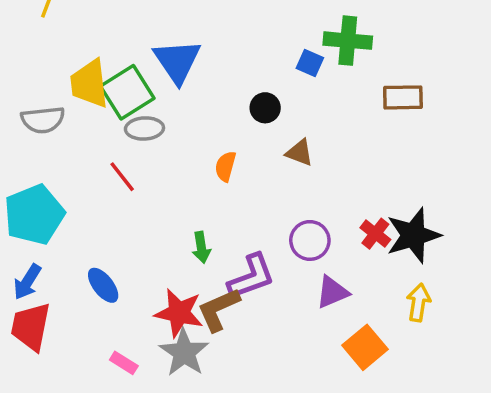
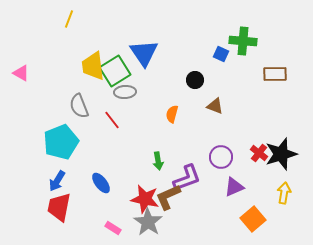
gray semicircle: (43, 120) -> (79, 106), moved, turned 75

